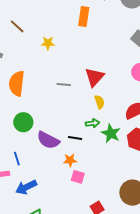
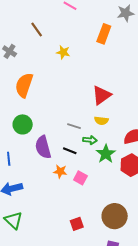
gray line: (64, 84) -> (74, 126), moved
yellow semicircle: (99, 102) -> (101, 121), turned 104
purple semicircle: (48, 140) -> (43, 147), turned 35
pink square: (78, 177) -> (80, 178), moved

